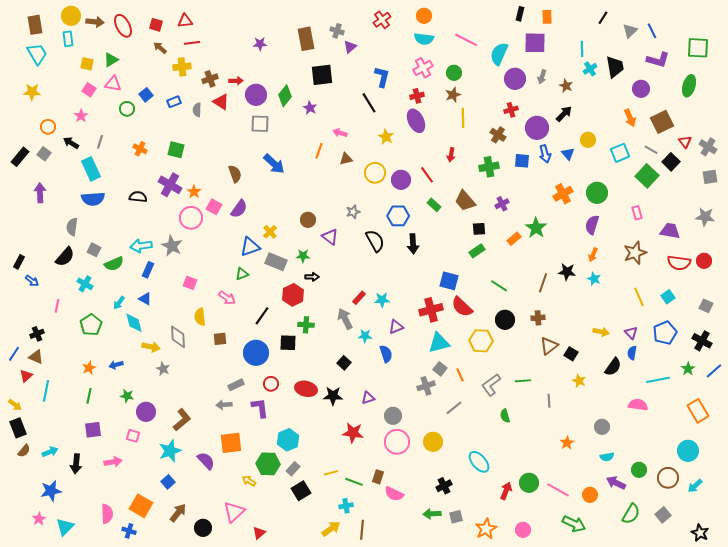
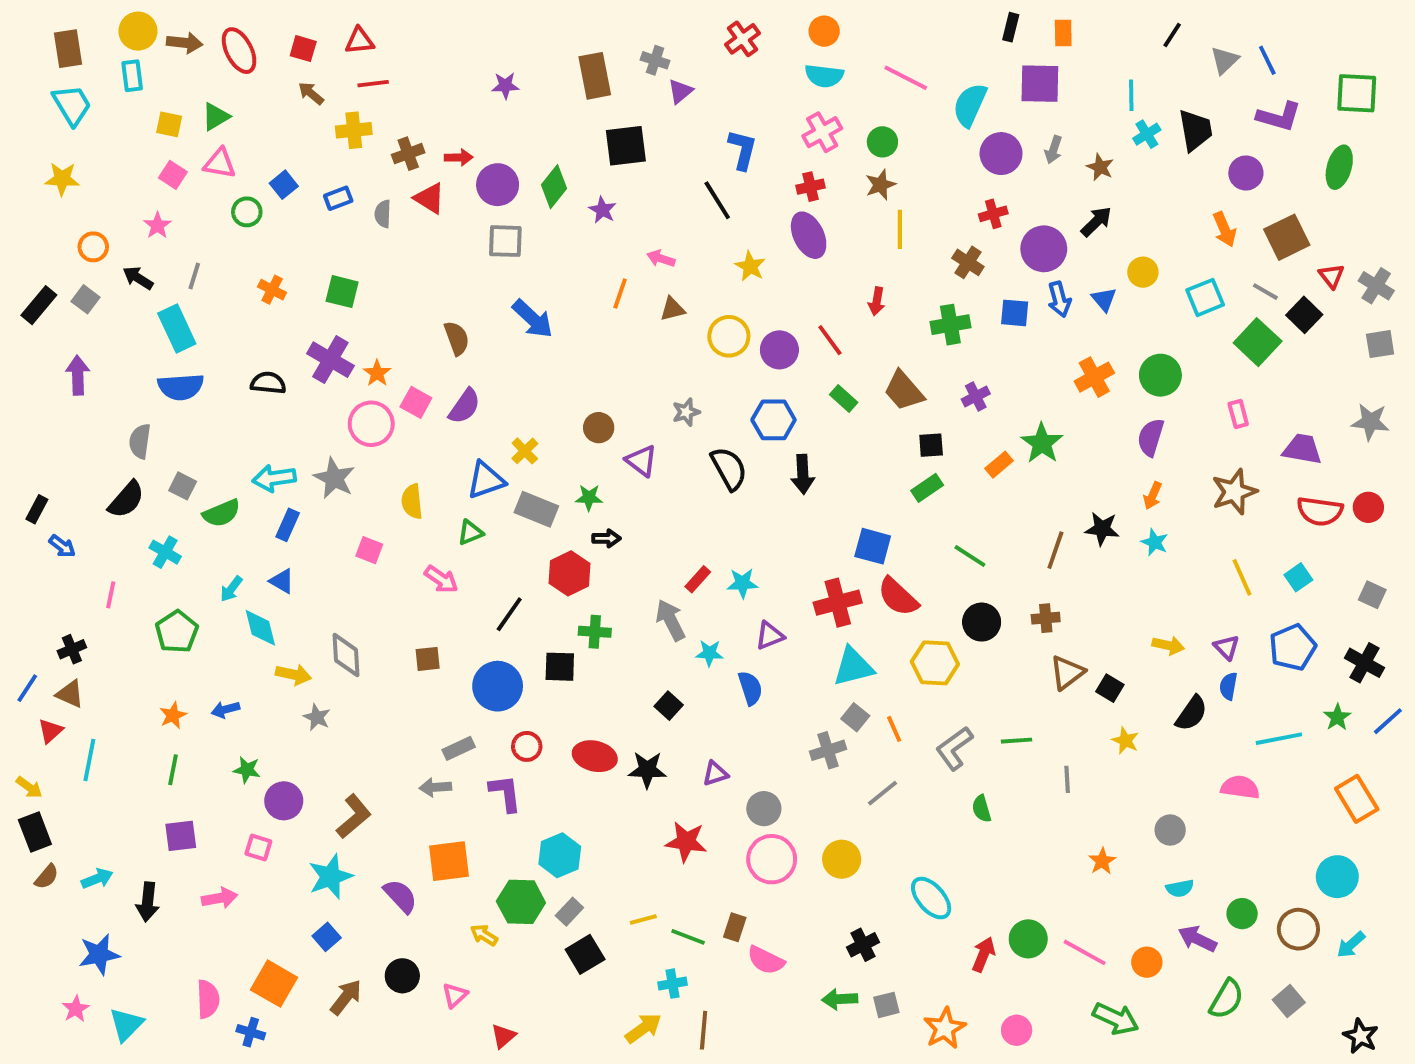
yellow semicircle: (200, 317) -> (412, 502), moved
pink triangle: (234, 512) -> (455, 995), size x0.6
black circle: (203, 528) -> (402, 976), moved

